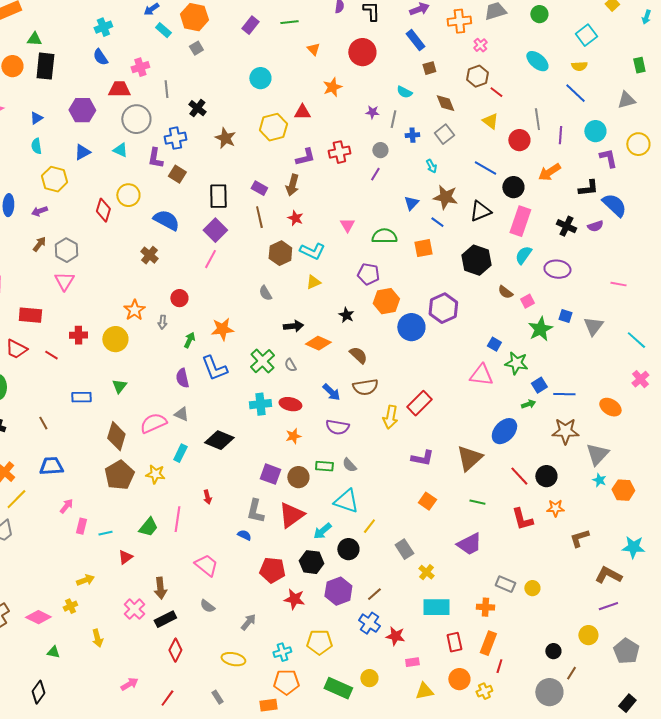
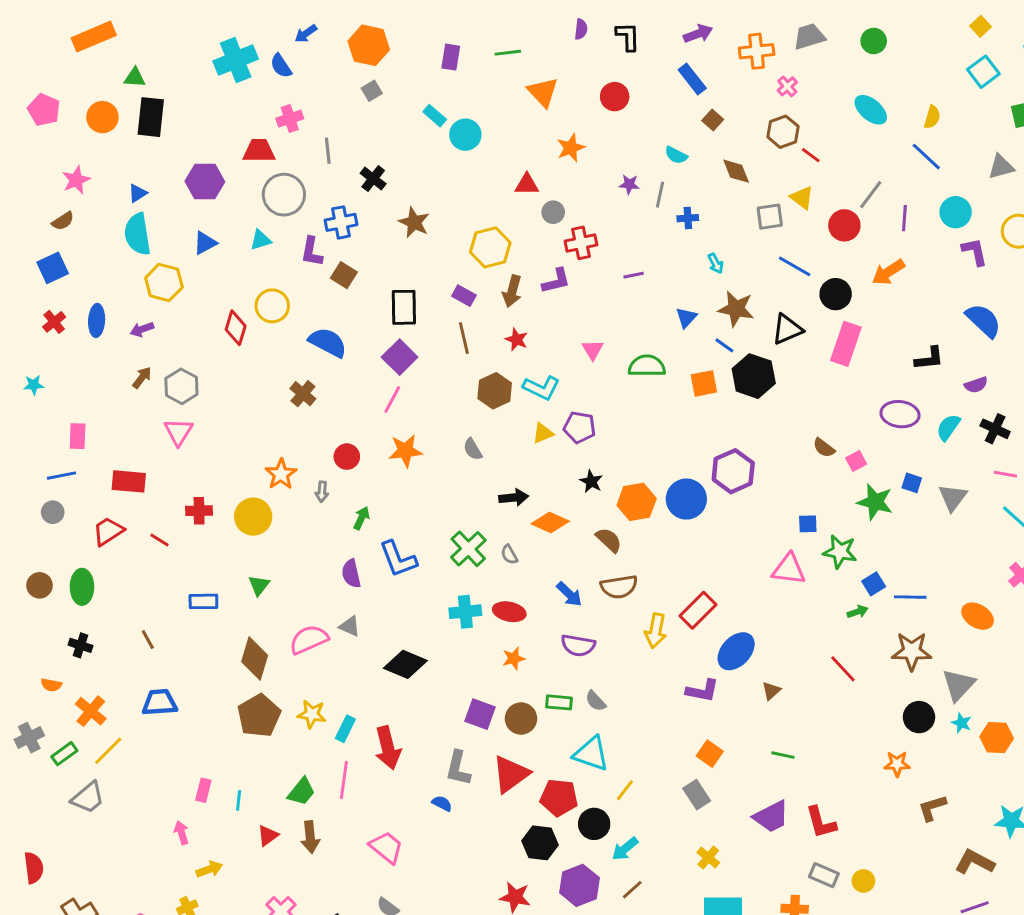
purple rectangle: (250, 25) -> (451, 57), turned -30
cyan cross: (103, 27) -> (236, 60), size x1.6
cyan rectangle: (163, 30) -> (435, 116), moved
cyan square: (586, 35) -> (983, 72), moved
orange triangle: (313, 49) -> (543, 92), size x1.6
red circle: (362, 52) -> (615, 97), size x0.7
blue semicircle: (100, 57) -> (281, 66), moved
yellow semicircle: (579, 66) -> (932, 117), turned -70
brown square: (429, 68) -> (713, 120), turned -32
gray line: (537, 119) -> (871, 195), turned 45
yellow hexagon: (273, 127) -> (490, 247), moved
gray square: (444, 134) -> (770, 217), moved, turned 30
cyan semicircle: (36, 146) -> (138, 234), size x1.8
cyan triangle: (120, 150) -> (260, 240), turned -42
gray circle: (380, 150) -> (553, 212), moved
purple L-shape: (305, 157) -> (556, 281), moved
purple line: (375, 174) -> (634, 275), turned 48
black L-shape: (588, 188) -> (929, 359), moved
black cross: (566, 226) -> (995, 429), moved
purple semicircle: (595, 226) -> (976, 385), moved
cyan semicircle: (523, 255) -> (948, 427), moved
black hexagon: (476, 260) -> (754, 376), moved
purple pentagon: (368, 274) -> (580, 427), moved
pink line: (618, 284) -> (1005, 474), moved
orange hexagon: (386, 301) -> (637, 502), moved
orange star: (222, 329) -> (405, 451), moved
green star: (540, 329) -> (875, 502), turned -30
blue square: (494, 344) -> (808, 524), turned -32
red trapezoid: (16, 349) -> (108, 531), turned 120
blue ellipse: (504, 431) -> (736, 651), moved
cyan rectangle: (180, 453) -> (345, 729), moved
brown triangle: (469, 458) -> (771, 691), size x0.5
red line: (519, 476) -> (843, 669), moved
black circle: (546, 476) -> (919, 717), moved
red arrow: (207, 497) -> (388, 748), size x2.0
pink arrow: (66, 506) -> (181, 833), moved, turned -56
red L-shape: (522, 519) -> (821, 822), moved
cyan arrow: (322, 531) -> (625, 849), moved
cyan line: (105, 533) -> (239, 800), turned -72
gray rectangle: (404, 549) -> (697, 795), moved
red pentagon: (272, 570) -> (559, 798), moved
brown arrow: (160, 588) -> (310, 837), moved

